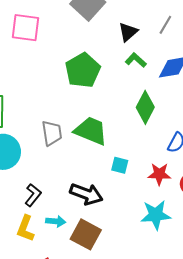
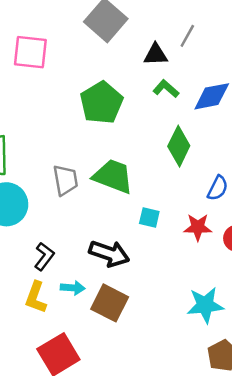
gray line: (165, 25) -> (187, 36), moved
black triangle: (128, 32) -> (156, 55), turned 40
cyan star: (156, 215) -> (205, 305), moved

